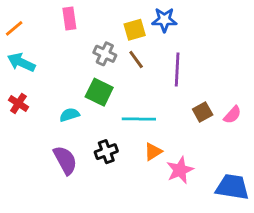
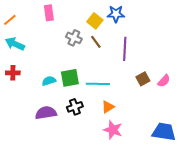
yellow square: (135, 30) -> (95, 21), turned -35
green square: (99, 92) -> (70, 78), moved, turned -36
red cross: (18, 103) -> (13, 73), turned -32
purple semicircle: (65, 160) -> (46, 113), turned -70
pink star: (180, 170) -> (113, 130), moved, turned -30

